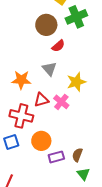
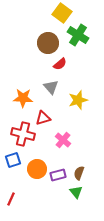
green cross: (76, 17) -> (78, 35), turned -35
pink cross: (61, 102) -> (63, 140), moved
orange circle: (41, 141) -> (37, 169), moved
green triangle: (83, 174) -> (76, 192), moved

